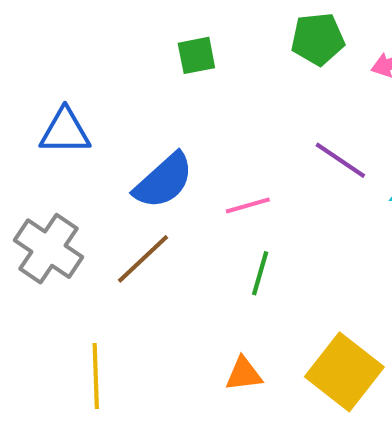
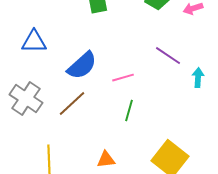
orange triangle: (244, 374) -> (106, 160), moved

